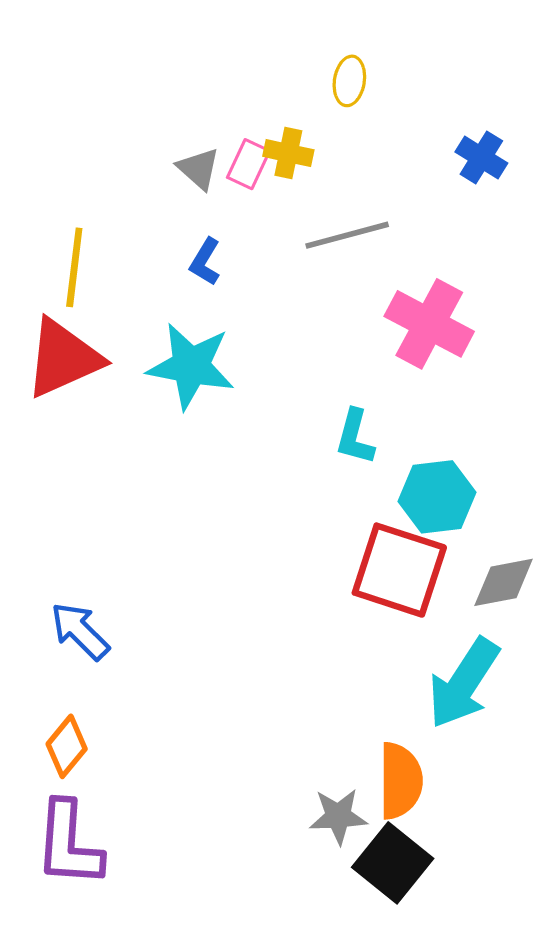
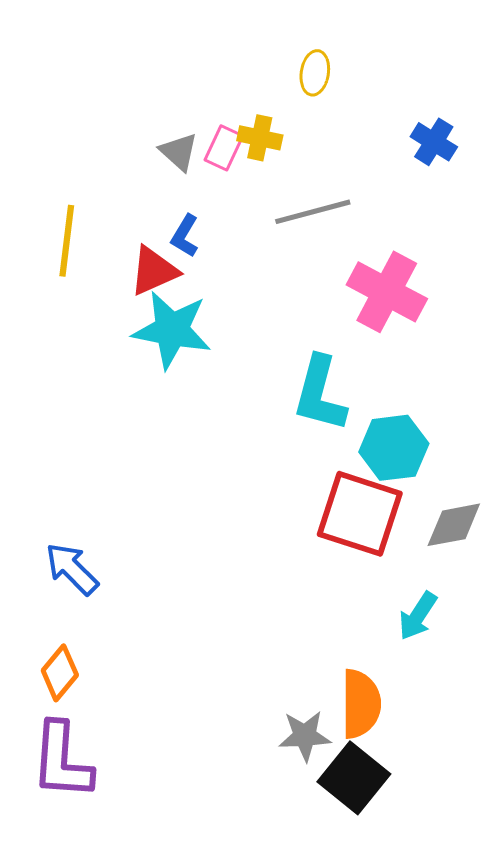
red triangle: (63, 358) -> (154, 271), moved, size x0.7
cyan L-shape: (355, 437) -> (320, 394), size x1.5
cyan arrow: (464, 683) -> (418, 616), size x0.6

